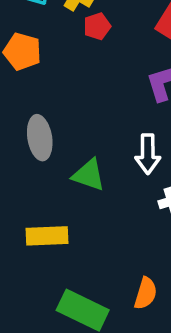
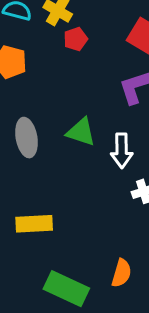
green triangle: (89, 175) -> (81, 132), moved

